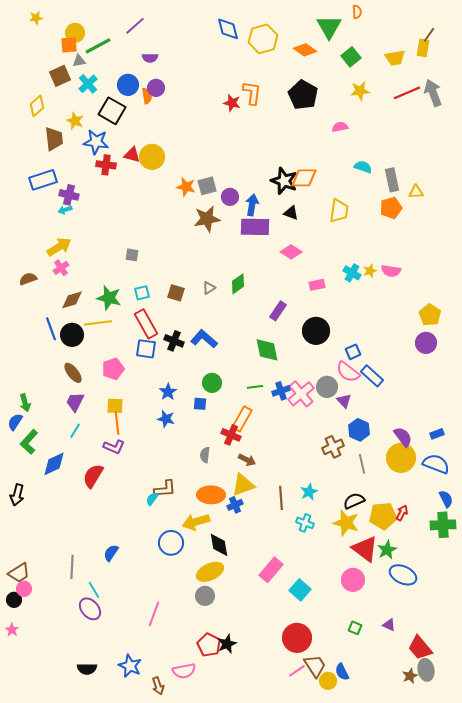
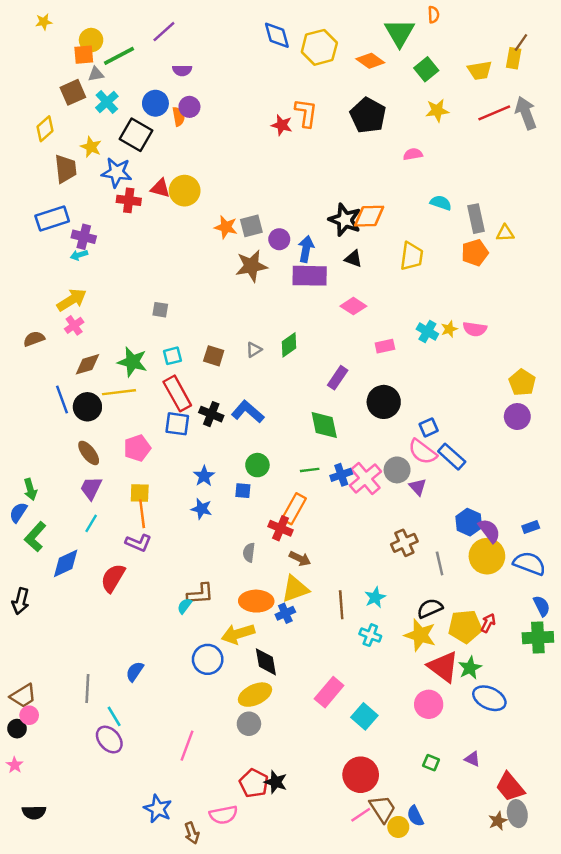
blue hexagon: (359, 430) -> (469, 522), moved
black star: (227, 644) -> (276, 782), turned -30
black semicircle: (87, 669) -> (34, 812), moved

